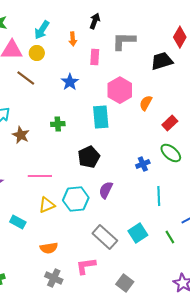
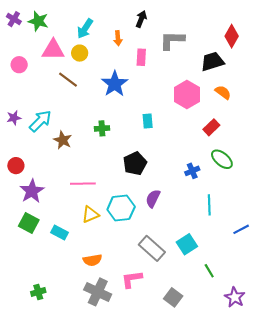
blue star: (70, 82) -> (115, 84), size x1.4
pink hexagon: (120, 90) -> (187, 94), moved
orange semicircle: (146, 103) -> (223, 92), moved, turned 98
cyan rectangle: (101, 117) -> (148, 121), size x0.6
red rectangle: (170, 123) -> (211, 127), moved
green line: (170, 237) -> (209, 271), moved
gray cross: (54, 278) -> (98, 292), size x1.4

